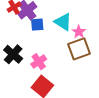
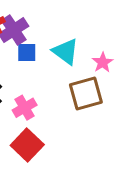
pink star: (79, 32) -> (103, 62), moved

